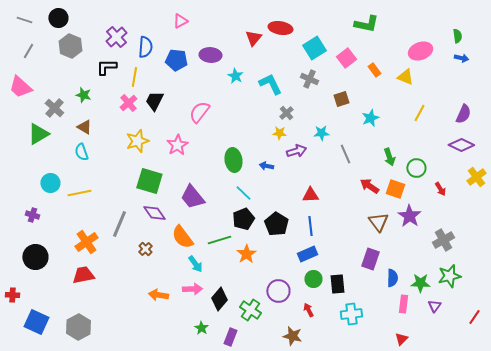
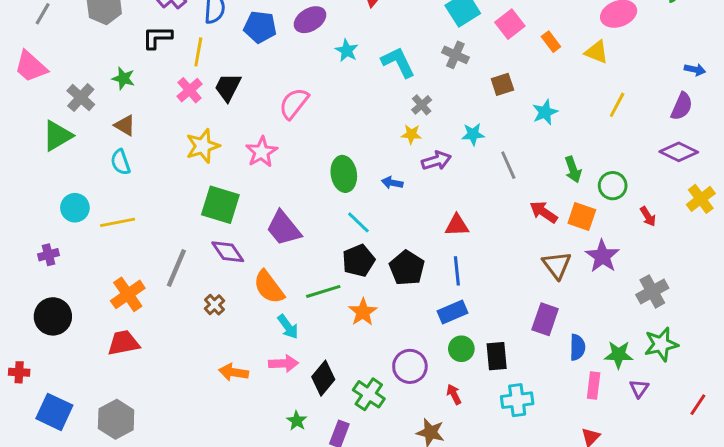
purple ellipse: (210, 55) -> (310, 20), turned -35
blue arrow: (461, 58) -> (695, 70), moved
purple cross: (32, 215) -> (48, 255), turned -32

